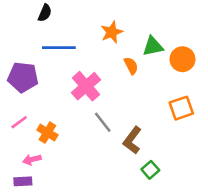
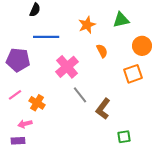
green triangle: (153, 46) -> (121, 20), moved
orange square: (181, 108) -> (133, 74), moved
green square: (150, 170) -> (124, 137), moved, turned 32

